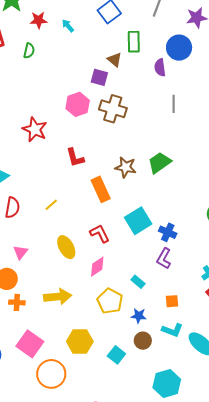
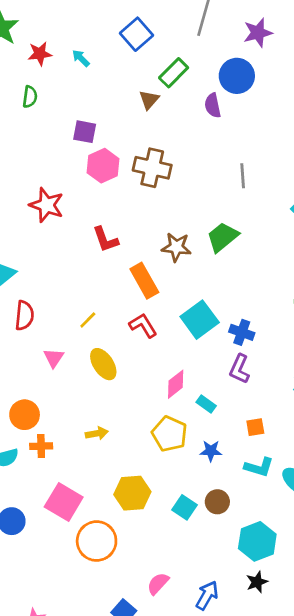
green rectangle: (134, 42) -> (174, 73), turned 50
brown triangle: (115, 60) -> (149, 100), turned 35
purple square: (99, 77) -> (85, 132), moved
gray line: (174, 104) -> (243, 176), moved
yellow line: (51, 205) -> (88, 320), moved
red L-shape: (100, 234) -> (143, 325), moved
pink triangle: (20, 252) -> (54, 358), moved
pink diamond: (97, 267) -> (176, 384), moved
yellow arrow: (58, 297) -> (97, 433), size x0.6
brown circle: (143, 341) -> (217, 502), moved

